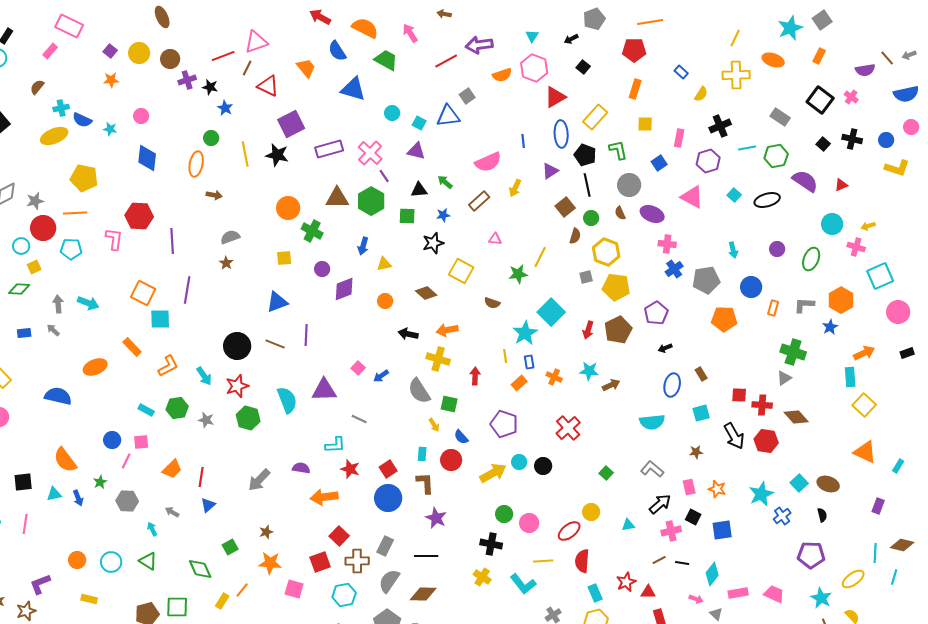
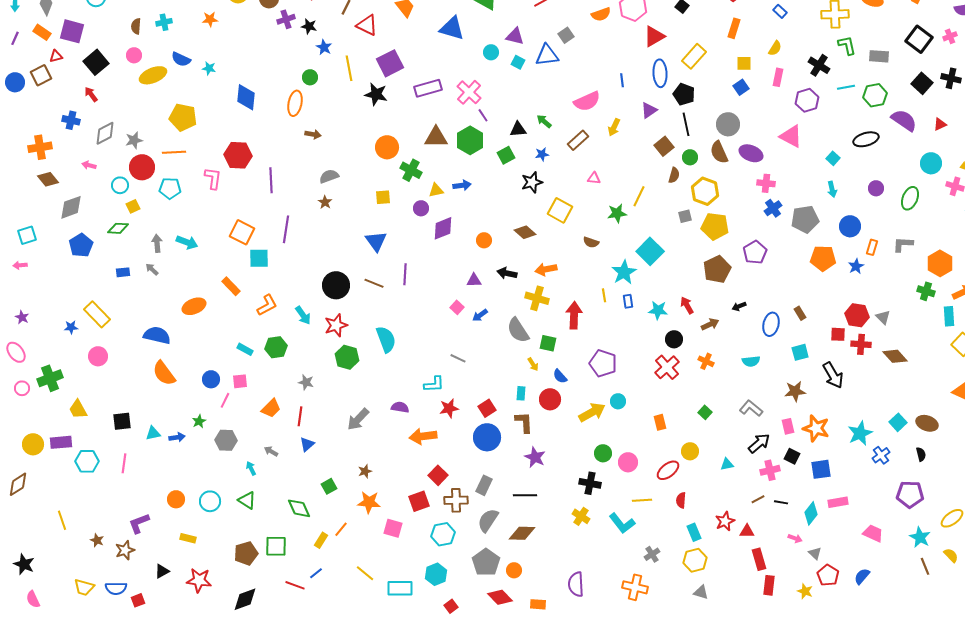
brown semicircle: (37, 87) -> (136, 26), turned -35
yellow semicircle: (701, 94) -> (775, 48), moved
pink cross: (851, 97) -> (950, 36), turned 32
cyan cross: (61, 108) -> (164, 22), moved
pink circle: (141, 116) -> (134, 55), moved
gray rectangle: (780, 117) -> (879, 56), turned -30
black cross: (720, 126) -> (819, 65), turned -35
black square: (823, 144) -> (922, 83), size x1.5
green L-shape: (618, 150) -> (847, 45), moved
purple triangle: (416, 151) -> (515, 36), moved
yellow line: (245, 154) -> (349, 68), moved
blue square: (659, 163) -> (741, 87), moved
cyan square: (734, 195) -> (833, 158), moved
brown semicircle: (620, 213) -> (719, 152), size x1.6
green square: (407, 216) -> (506, 155), turned -30
blue arrow: (363, 246) -> (462, 185), turned -114
yellow triangle: (384, 264) -> (436, 190), moved
orange hexagon: (841, 300) -> (940, 263), moved
blue triangle: (277, 302) -> (376, 241), turned -45
blue star: (830, 327) -> (856, 266), moved
red arrow: (588, 330) -> (687, 305), moved, turned 132
black arrow: (665, 348) -> (739, 306), moved
green cross: (793, 352) -> (926, 291), moved, size x0.7
cyan star: (589, 371) -> (658, 310), moved
red arrow: (475, 376) -> (574, 315), size x1.5
orange cross: (554, 377) -> (706, 361), moved
gray triangle: (784, 378) -> (883, 317), turned -42
orange rectangle: (519, 383) -> (660, 422), moved, turned -63
purple triangle: (324, 390) -> (474, 280), moved, size x0.6
gray star: (206, 420) -> (306, 382), moved
cyan semicircle: (652, 422) -> (751, 361), size x0.7
red hexagon: (766, 441) -> (857, 315), moved
brown star: (696, 452) -> (795, 391), size x1.5
orange semicircle: (65, 460) -> (164, 373), moved
black circle: (543, 466) -> (674, 339), moved
red star: (350, 469) -> (449, 408), turned -30
orange star: (717, 489) -> (816, 428), size x1.5
blue arrow: (78, 498) -> (177, 437), turned -77
red semicircle: (582, 561) -> (681, 500), size x0.7
pink rectangle: (738, 593) -> (838, 502), moved

